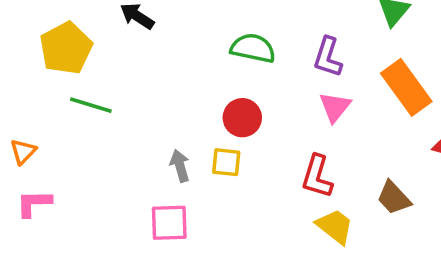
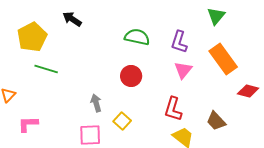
yellow square: (226, 162) -> (122, 121), moved, turned 36
pink L-shape: (34, 203) -> (28, 124), moved

